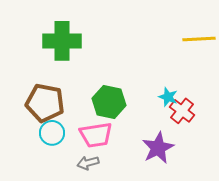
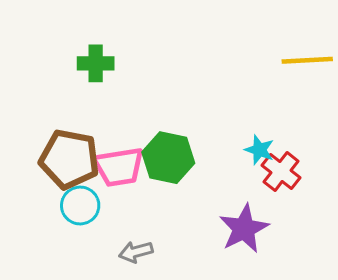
green cross: (62, 41) -> (96, 63), size x0.6
pink trapezoid: (96, 135) -> (119, 167), moved

